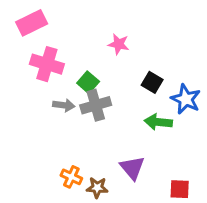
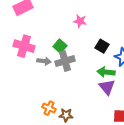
pink cross: (47, 64) -> (24, 46), moved
purple triangle: (132, 168) -> (107, 87), moved

